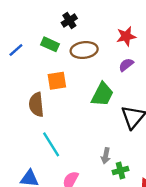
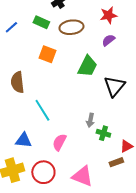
orange square: (57, 81) -> (47, 54), turned 30
brown semicircle: (36, 105) -> (17, 82), moved
green cross: (120, 171) -> (103, 133), turned 32

